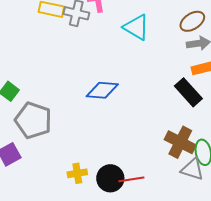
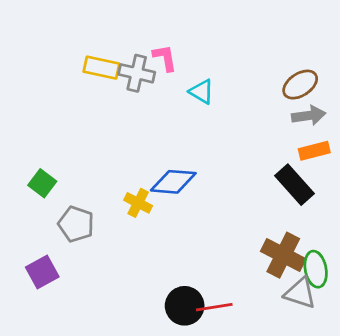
cyan triangle: (136, 27) -> (202, 92), moved, size x0.7
gray pentagon: (33, 120) -> (76, 224), size x0.7
yellow cross: (77, 173) -> (138, 203), moved, turned 36

